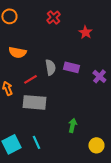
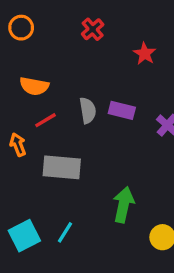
red line: (30, 79) -> (45, 120), moved
green arrow: (72, 125) -> (123, 205), size x1.5
cyan line: (36, 142) -> (65, 232), turned 56

